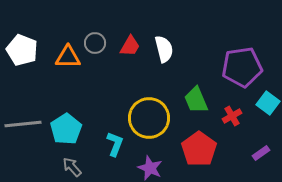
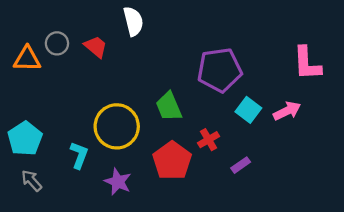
red trapezoid: (130, 46) -> (96, 47), turned -80
white semicircle: (164, 49) -> (133, 21), moved
red cross: (232, 116) -> (209, 140), moved

